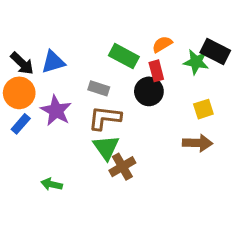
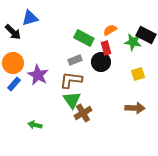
blue triangle: (53, 62) -> (30, 18), moved
black arrow: (22, 63) -> (13, 32), moved
gray rectangle: (99, 88) -> (75, 60), moved, turned -40
brown arrow: (198, 143) -> (135, 108), moved

